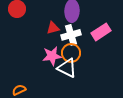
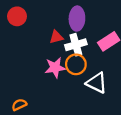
white triangle: (67, 68) -> (97, 83), moved

